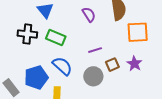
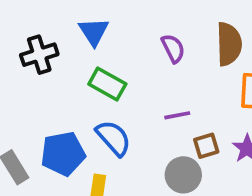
black cross: (27, 34) -> (39, 55), moved, turned -30
gray circle: (93, 76) -> (183, 175), moved

